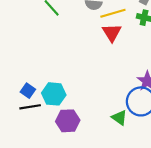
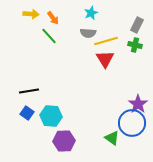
black line: (30, 107) -> (29, 91), moved

